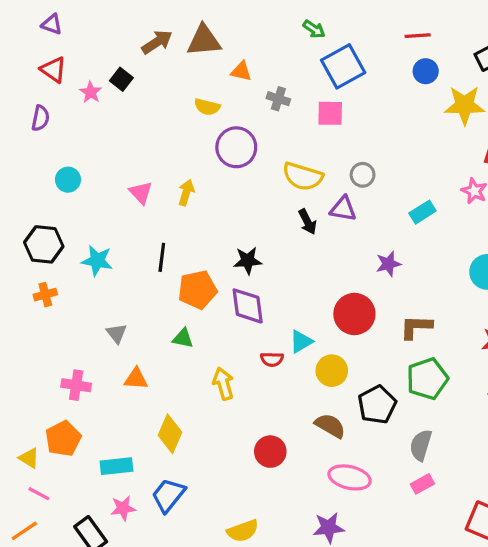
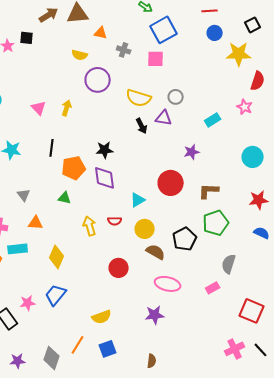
black square: (121, 79) -> (27, 38), turned -32
red semicircle: (272, 359) -> (115, 221), moved
yellow circle: (332, 371) -> (145, 229), moved
gray semicircle: (421, 445) -> (229, 264), moved
cyan rectangle: (117, 466) -> (18, 249), moved

